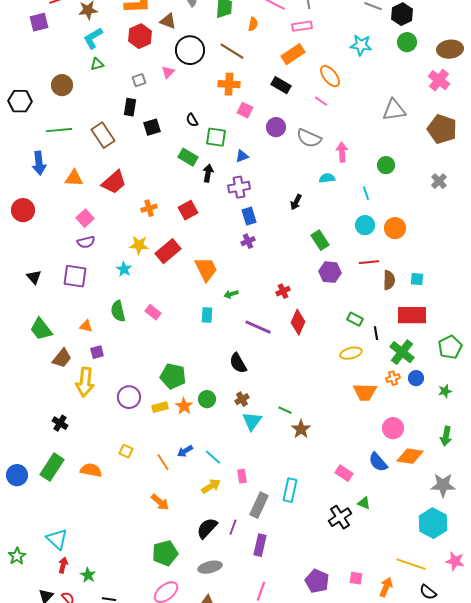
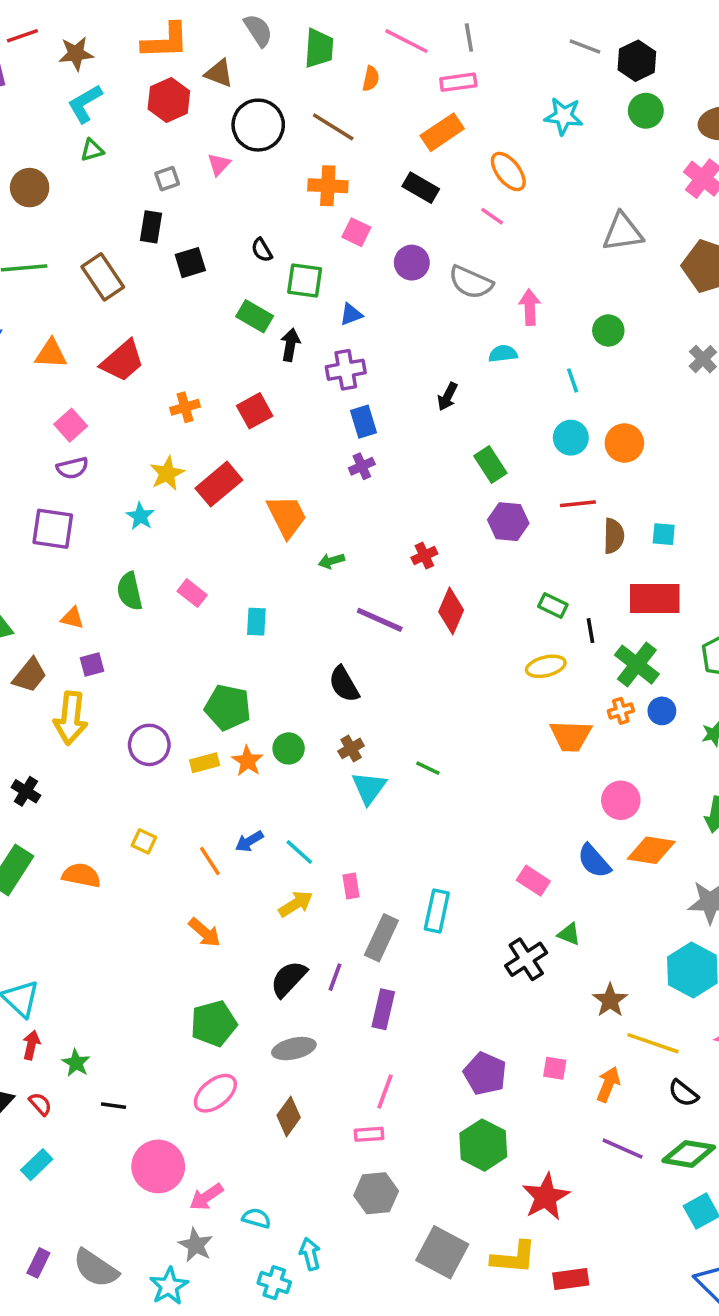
yellow star: (139, 245) -> (167, 473), turned -30
cyan rectangle: (207, 315) -> (256, 622), moved
brown star: (301, 429) -> (610, 1000), moved

